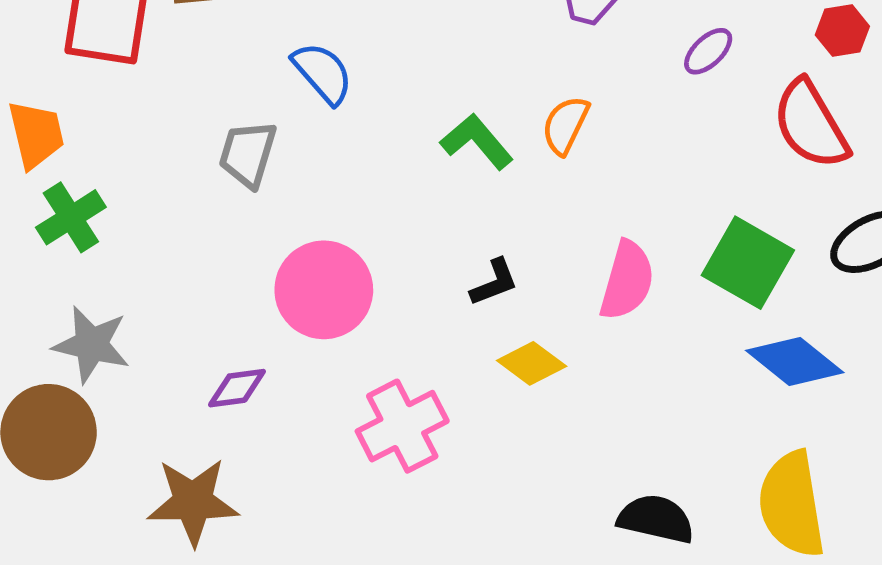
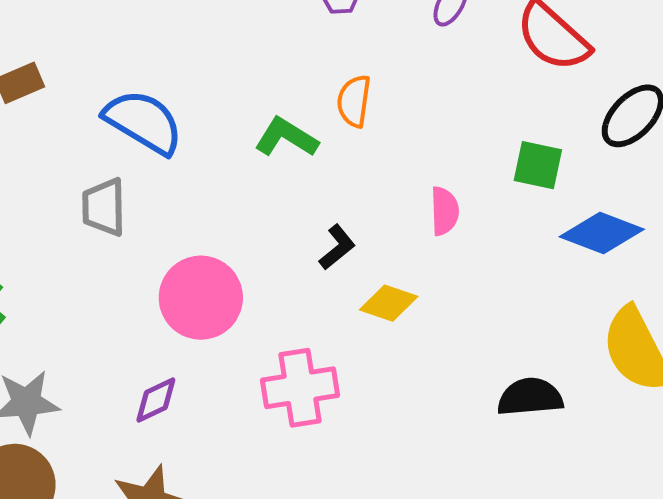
blue semicircle: (323, 73) -> (143, 122), size x1.4
green square: (748, 263) -> (538, 165), size x0.7
pink semicircle: (627, 280) -> (444, 211), size x0.7
pink cross: (402, 426) -> (300, 388), turned 36

